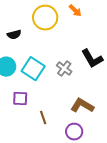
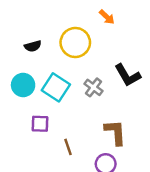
yellow circle: (45, 18) -> (75, 42), moved
brown L-shape: (82, 106) -> (115, 132), turned 55

